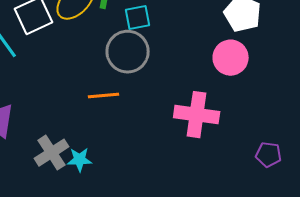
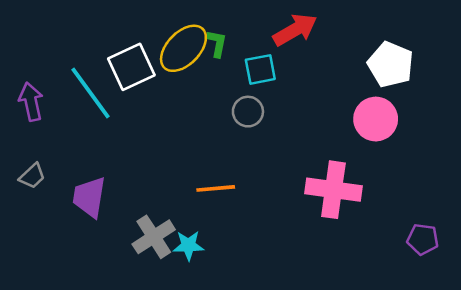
gray circle: (128, 52) -> (248, 112), size x0.6
orange line: (104, 96) -> (216, 188), moved

